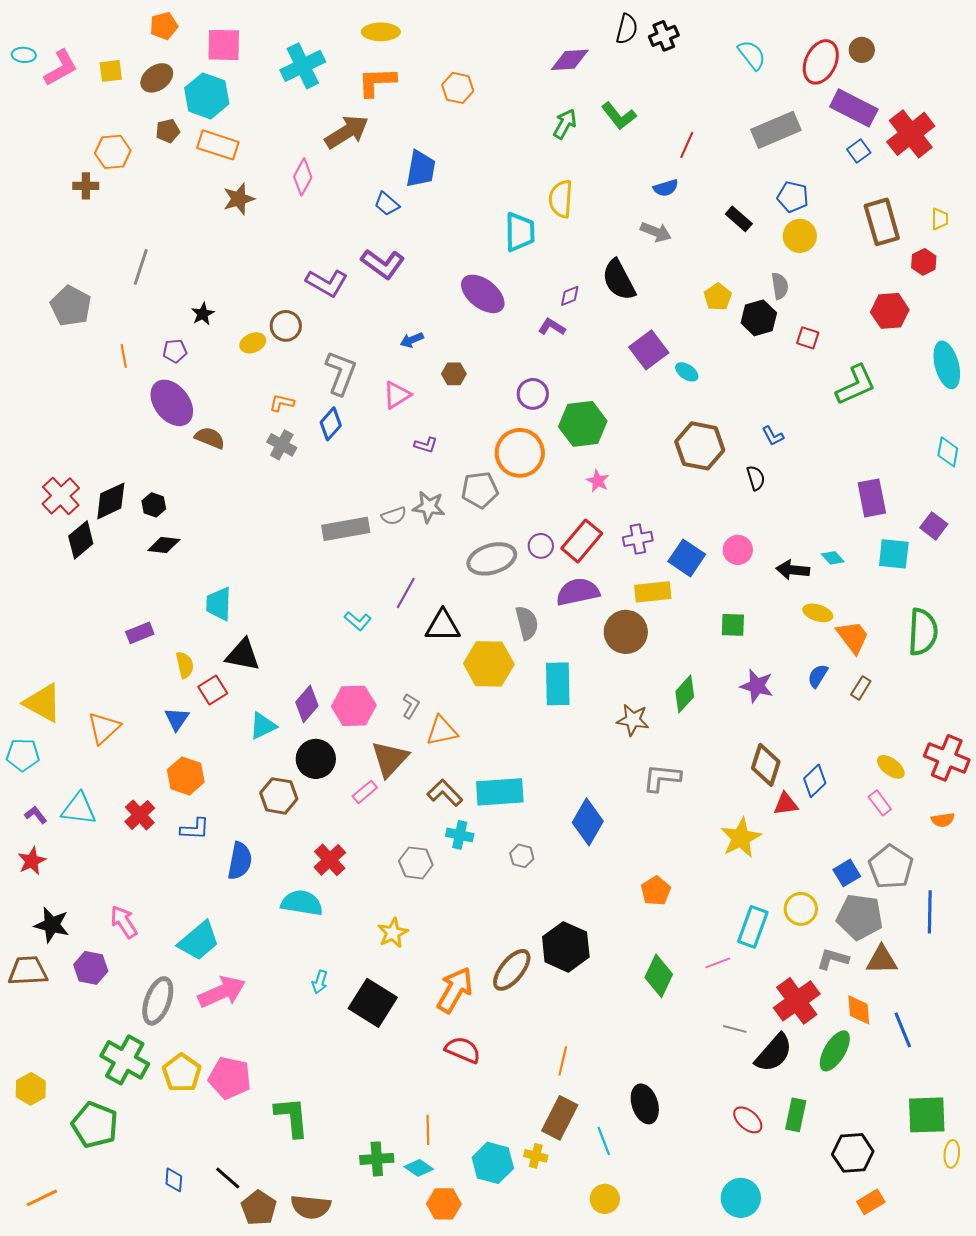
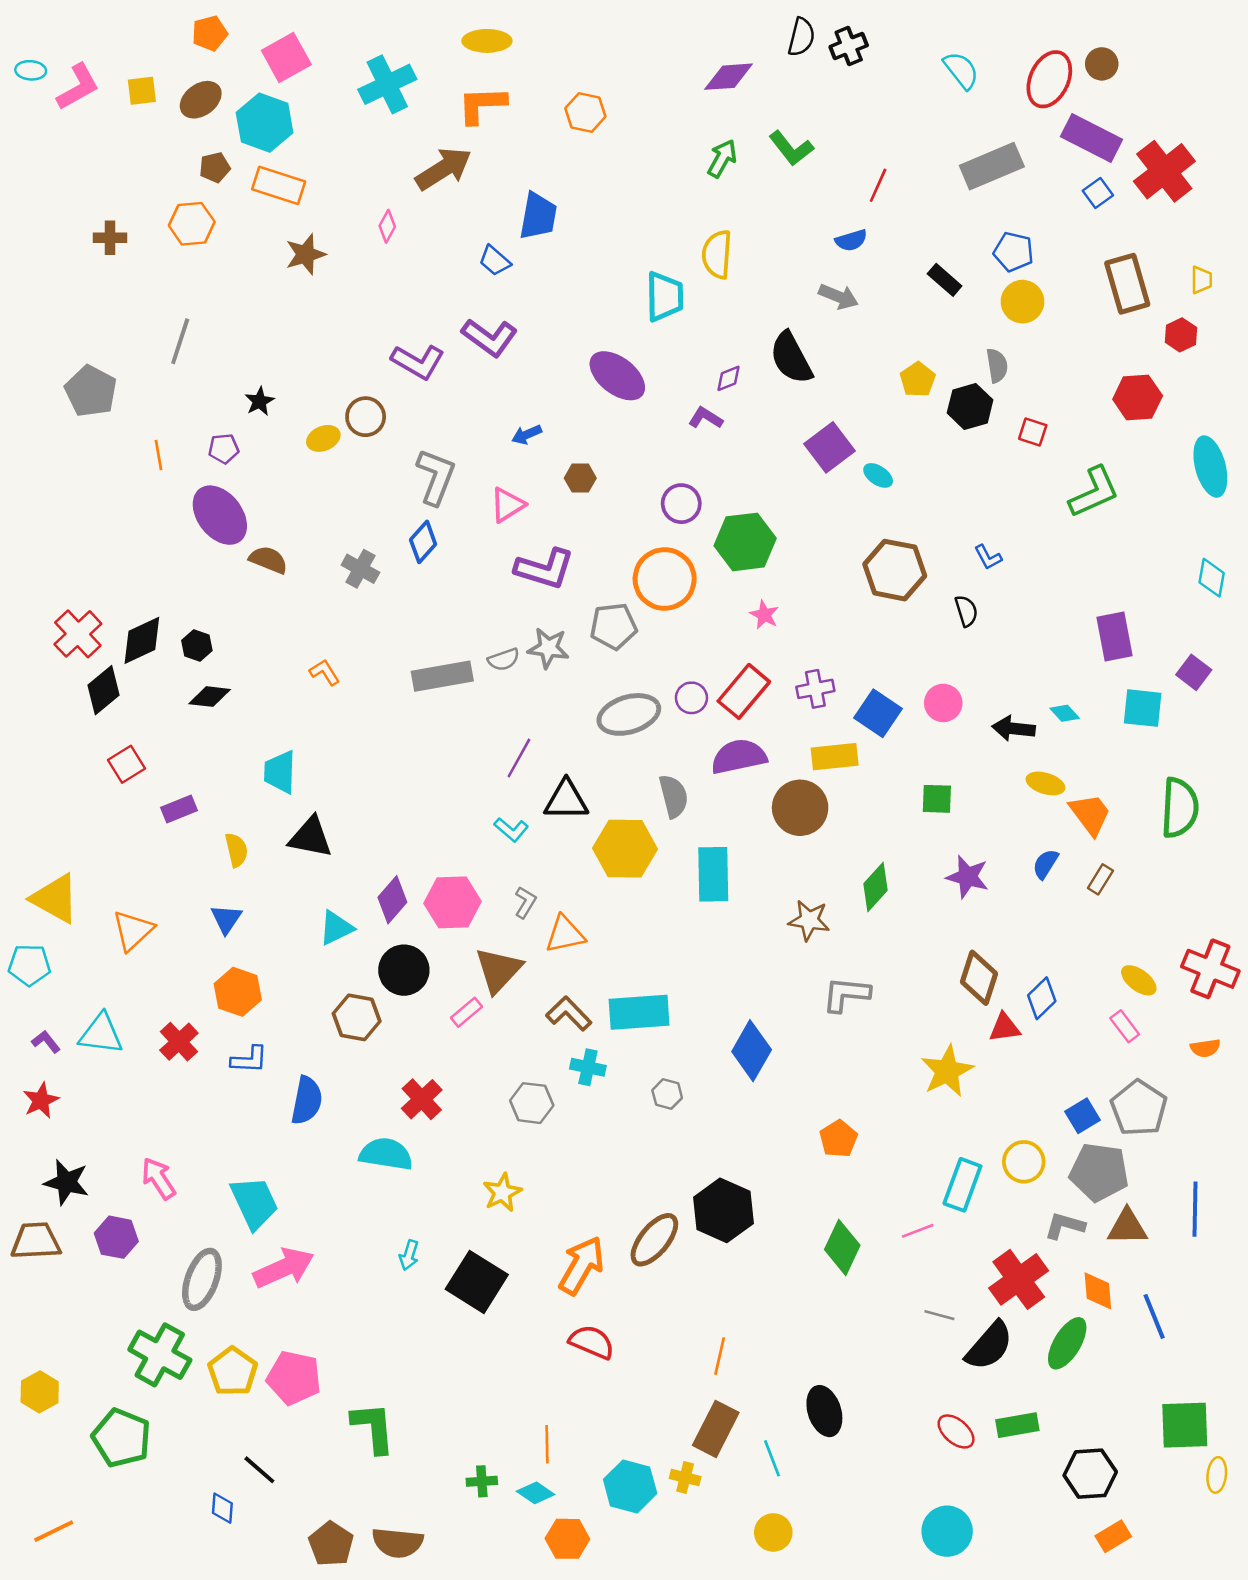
pink square: (224, 45) -> (286, 58), turned -30
orange hexagon: (113, 152) -> (192, 224), moved
pink diamond: (303, 177) -> (387, 226), size x0.7
orange L-shape: (282, 403) -> (325, 672), moved, turned 45
purple L-shape: (426, 445) -> (544, 569), size x2.0
cyan L-shape: (358, 621) -> (511, 829), moved
red square: (213, 690) -> (127, 764), moved
blue line: (930, 912) -> (1195, 1209), moved
cyan trapezoid: (199, 941) -> (254, 1203), turned -75
green rectangle: (796, 1115) -> (1017, 1425), turned 68
green cross: (377, 1159) -> (482, 1481), size x0.7
black line: (228, 1178) -> (259, 1470), moved

